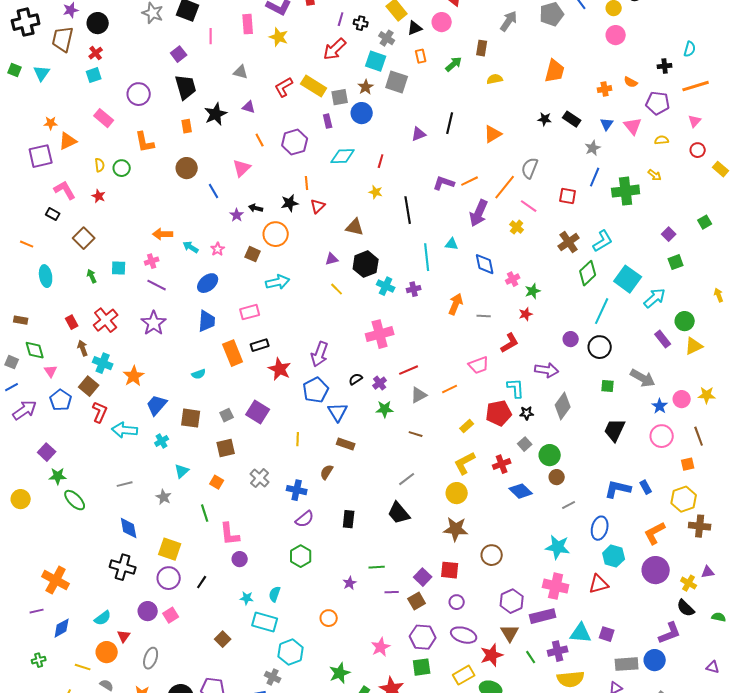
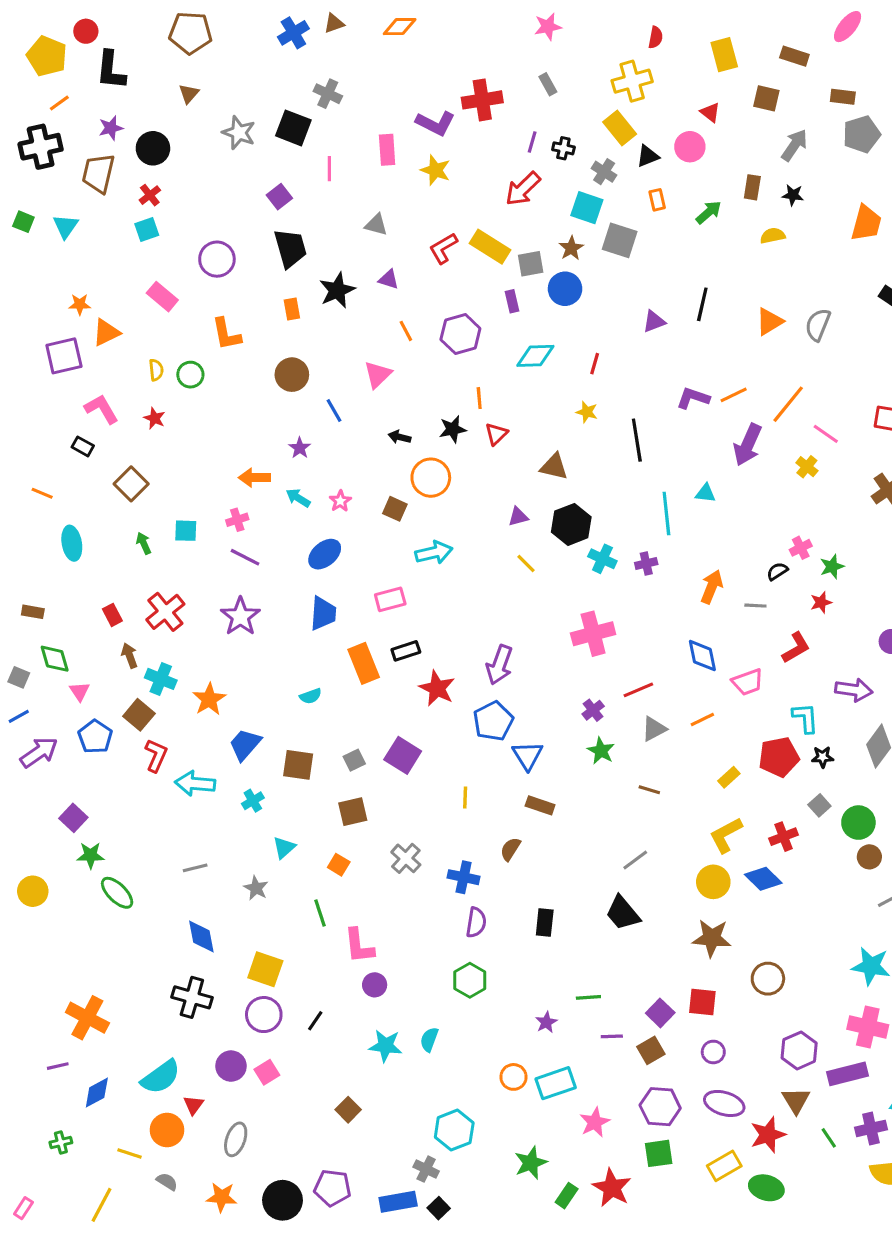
black star: (545, 119) -> (793, 195), moved
gray semicircle: (530, 168) -> (818, 325), moved
purple star: (237, 215) -> (300, 448), moved
blue diamond: (485, 264) -> (702, 656), moved
black semicircle: (356, 379) -> (777, 571), moved
green star: (385, 409) -> (601, 751), turned 30
blue diamond: (521, 491) -> (763, 879), moved
purple semicircle: (305, 519) -> (476, 922), turned -42
cyan star: (247, 598) -> (386, 1046), size x1.5
cyan semicircle: (103, 618) -> (161, 1077), size x1.5
cyan rectangle: (265, 622) -> (556, 1083), moved, turned -35

